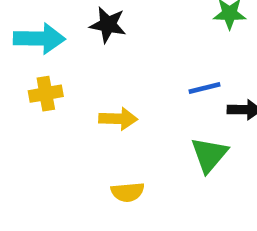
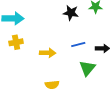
black star: (108, 25) -> (71, 13), moved
blue line: (205, 88) -> (78, 45), moved

